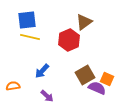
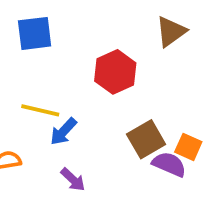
brown triangle: (84, 22) -> (171, 32), moved
yellow line: (30, 37) -> (40, 110), moved

